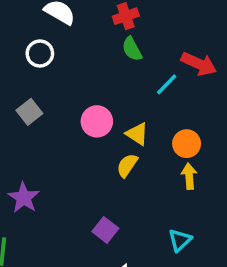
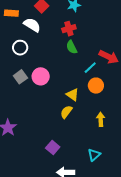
gray square: (29, 112) -> (20, 77), moved
pink circle: (97, 121) -> (41, 76), moved
orange circle: (187, 144) -> (96, 86), moved

